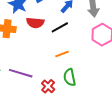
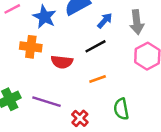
red semicircle: (35, 23) -> (62, 62), moved
green semicircle: (70, 77) -> (121, 109), moved

